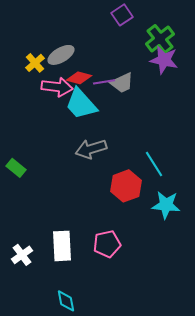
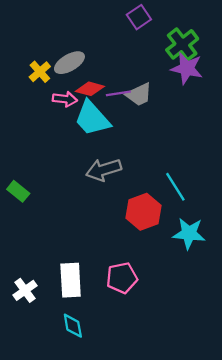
pink arrow: (57, 87) -> (65, 99), size x0.7
cyan diamond: (66, 301) -> (73, 326), moved

